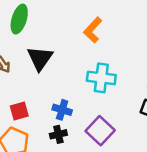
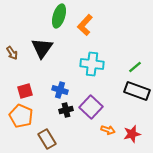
green ellipse: (19, 19) -> (59, 16), moved
black cross: (58, 134) -> (66, 110), moved

